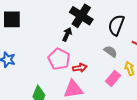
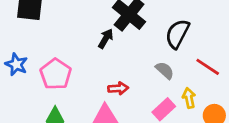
pink pentagon: (59, 59) -> (56, 74), moved

